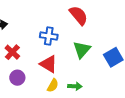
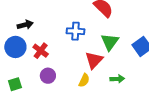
red triangle: (49, 64) -> (94, 60), moved, turned 48
green arrow: (75, 86) -> (117, 79), moved

